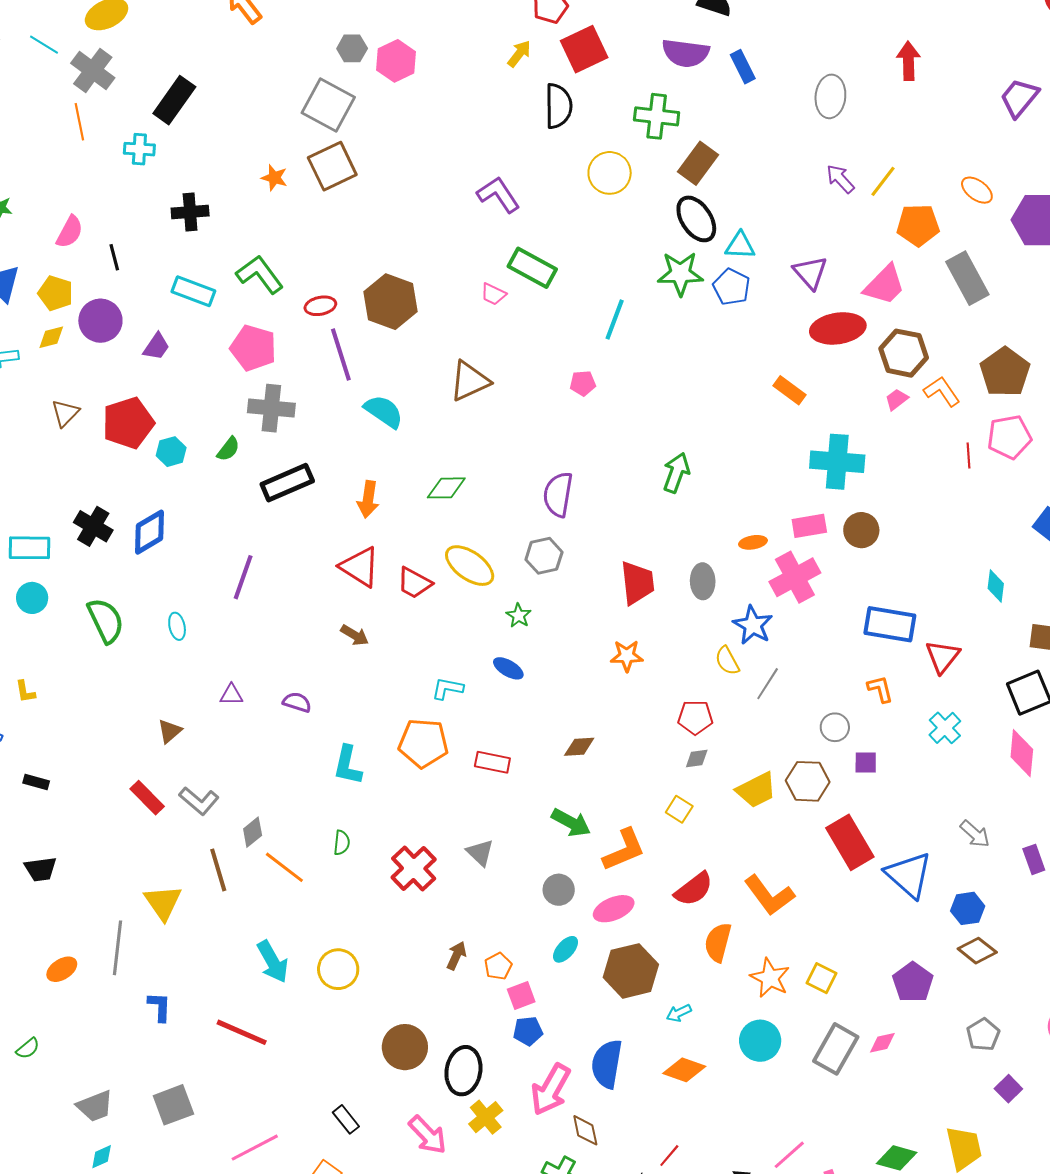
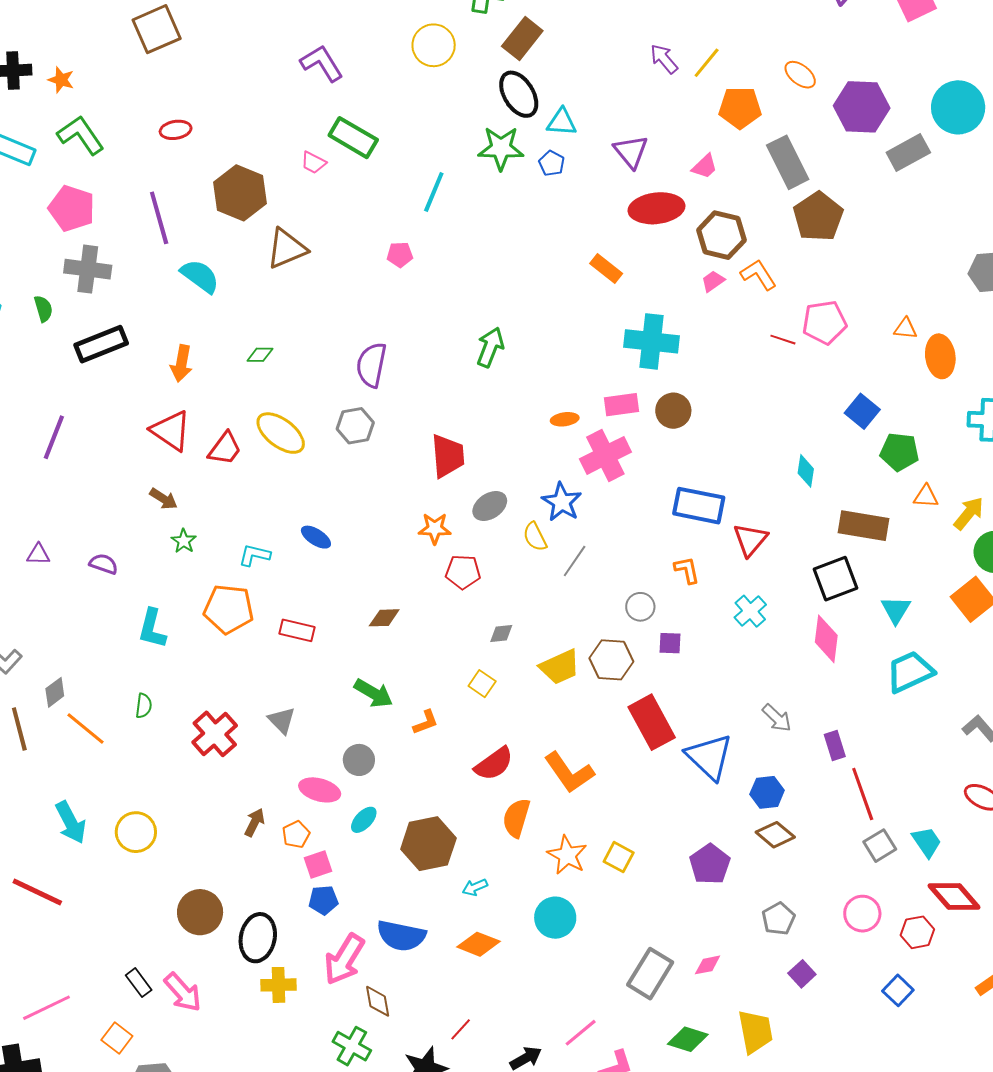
orange star: (274, 178) -> (61, 80), moved
pink trapezoid: (885, 285) -> (705, 166), size x0.6
blue pentagon: (731, 287) -> (552, 163), size x0.7
brown hexagon: (390, 302) -> (240, 193), moved
red ellipse: (320, 306) -> (176, 130), moved
brown pentagon: (1005, 372) -> (818, 217), moved
green semicircle: (228, 449) -> (43, 309), turned -56
red line: (968, 455) -> (783, 340), turned -70
green diamond: (446, 488) -> (260, 355), size x0.7
gray ellipse: (703, 581) -> (490, 506), moved, turned 56
red trapezoid: (414, 583) -> (225, 449), turned -84
green star: (519, 616) -> (184, 541), moved
red pentagon: (695, 717) -> (463, 572), moved
orange L-shape: (624, 850) -> (426, 722), size x0.6
pink ellipse: (614, 909) -> (320, 790), moved, turned 36
pink diamond: (882, 1043) -> (708, 965), moved
gray rectangle: (836, 1049) -> (650, 974), moved
blue semicircle: (607, 1064) -> (401, 936), turned -90
yellow cross: (486, 1117) -> (278, 985), turned 36
pink arrow: (428, 1135) -> (183, 992), moved

